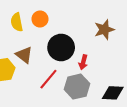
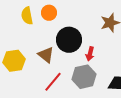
brown triangle: (24, 55) -> (46, 55), moved
red line: (48, 79) -> (53, 82), moved

